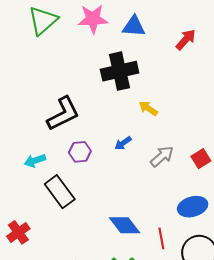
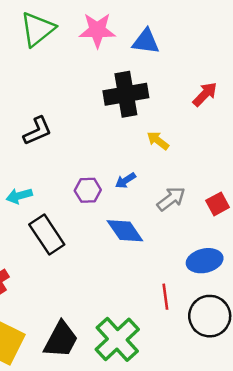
red arrow: (186, 40) -> (205, 94), moved
black L-shape: (63, 114) -> (37, 131), moved, size x0.7
purple hexagon: (80, 152) -> (88, 190), moved
blue diamond: (124, 225) -> (125, 231), moved

